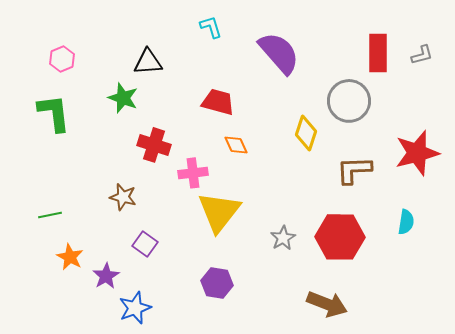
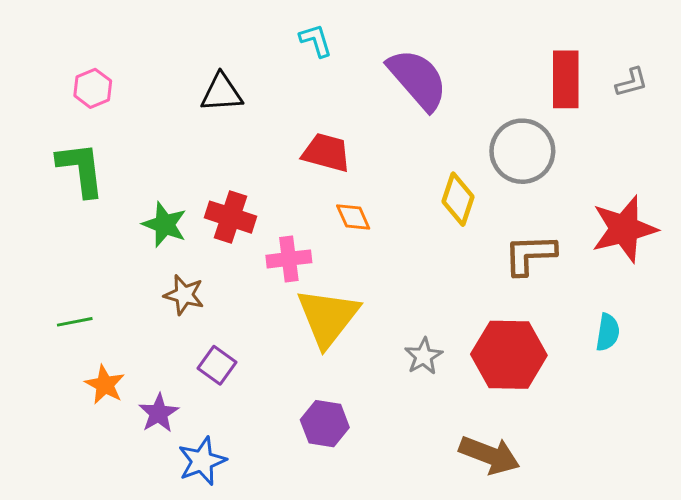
green star: (123, 98) -> (165, 225), moved

